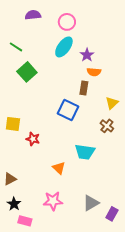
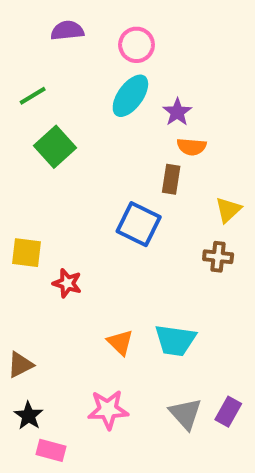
green line: (16, 47) -> (33, 96), turned -64
brown cross: (107, 126) -> (218, 257), turned -32
cyan trapezoid: (85, 152) -> (175, 340), moved
gray triangle: (91, 203) -> (185, 414), turned -42
purple rectangle: (112, 214) -> (228, 412), moved

